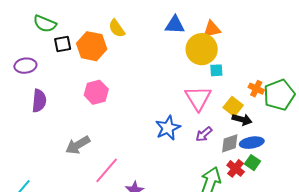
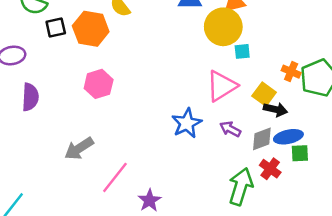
pink triangle: (198, 98) -> (222, 86), turned 32
purple arrow: (204, 134) -> (230, 129), turned 72
green square: (253, 163) -> (300, 153), moved, turned -35

